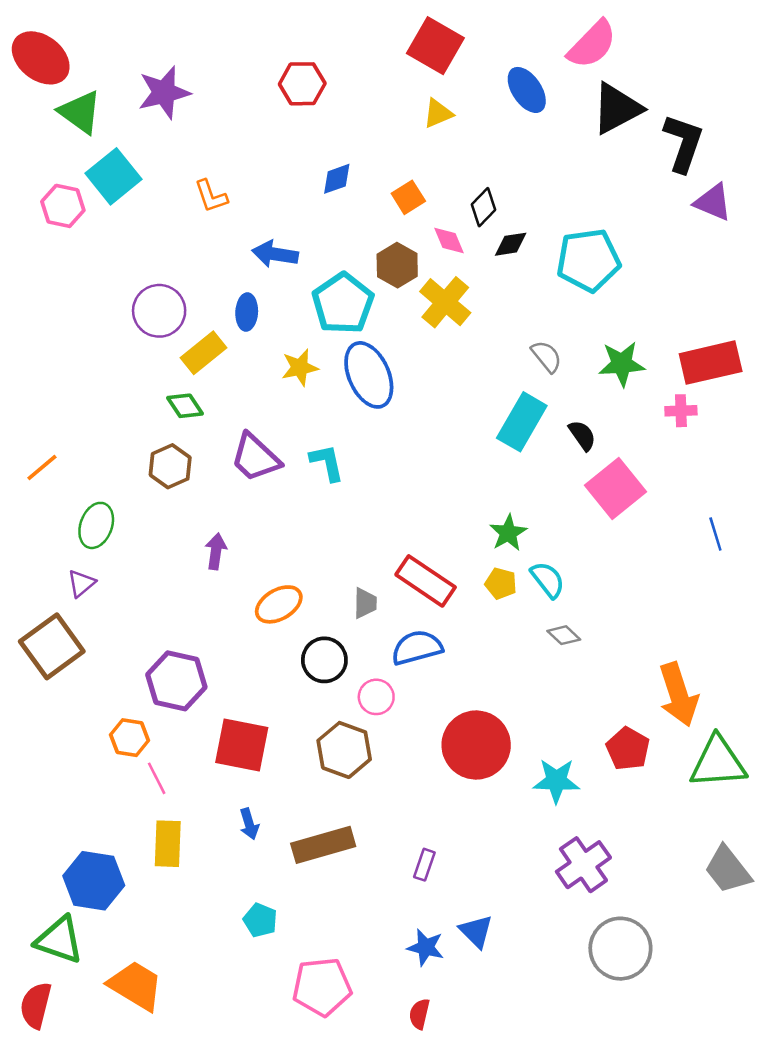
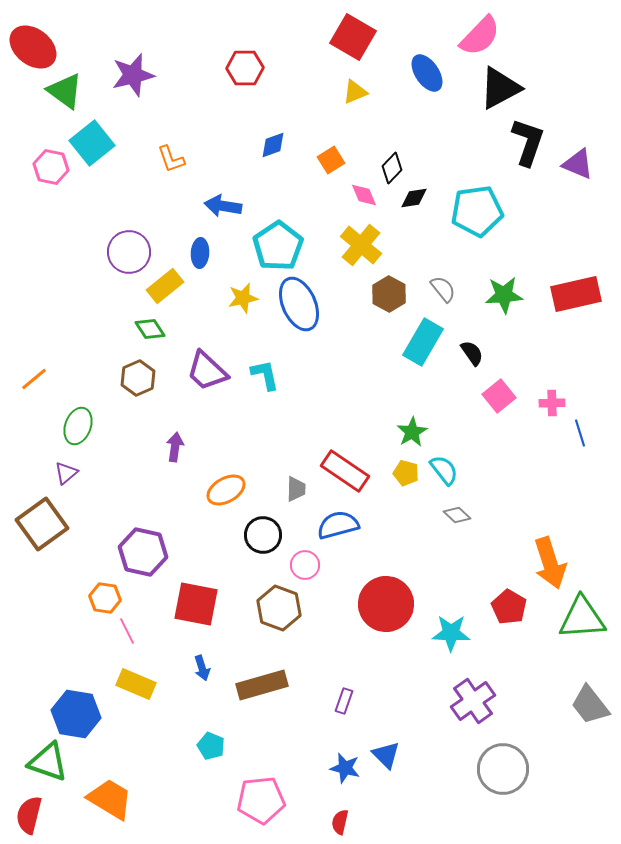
black L-shape: (683, 143) -> (528, 142), moved
brown hexagon: (397, 265) -> (389, 294), moved
pink cross: (681, 411) -> (552, 403), moved
pink square: (616, 488) -> (499, 396), size x0.7
yellow rectangle: (168, 844) -> (136, 684), turned -69

